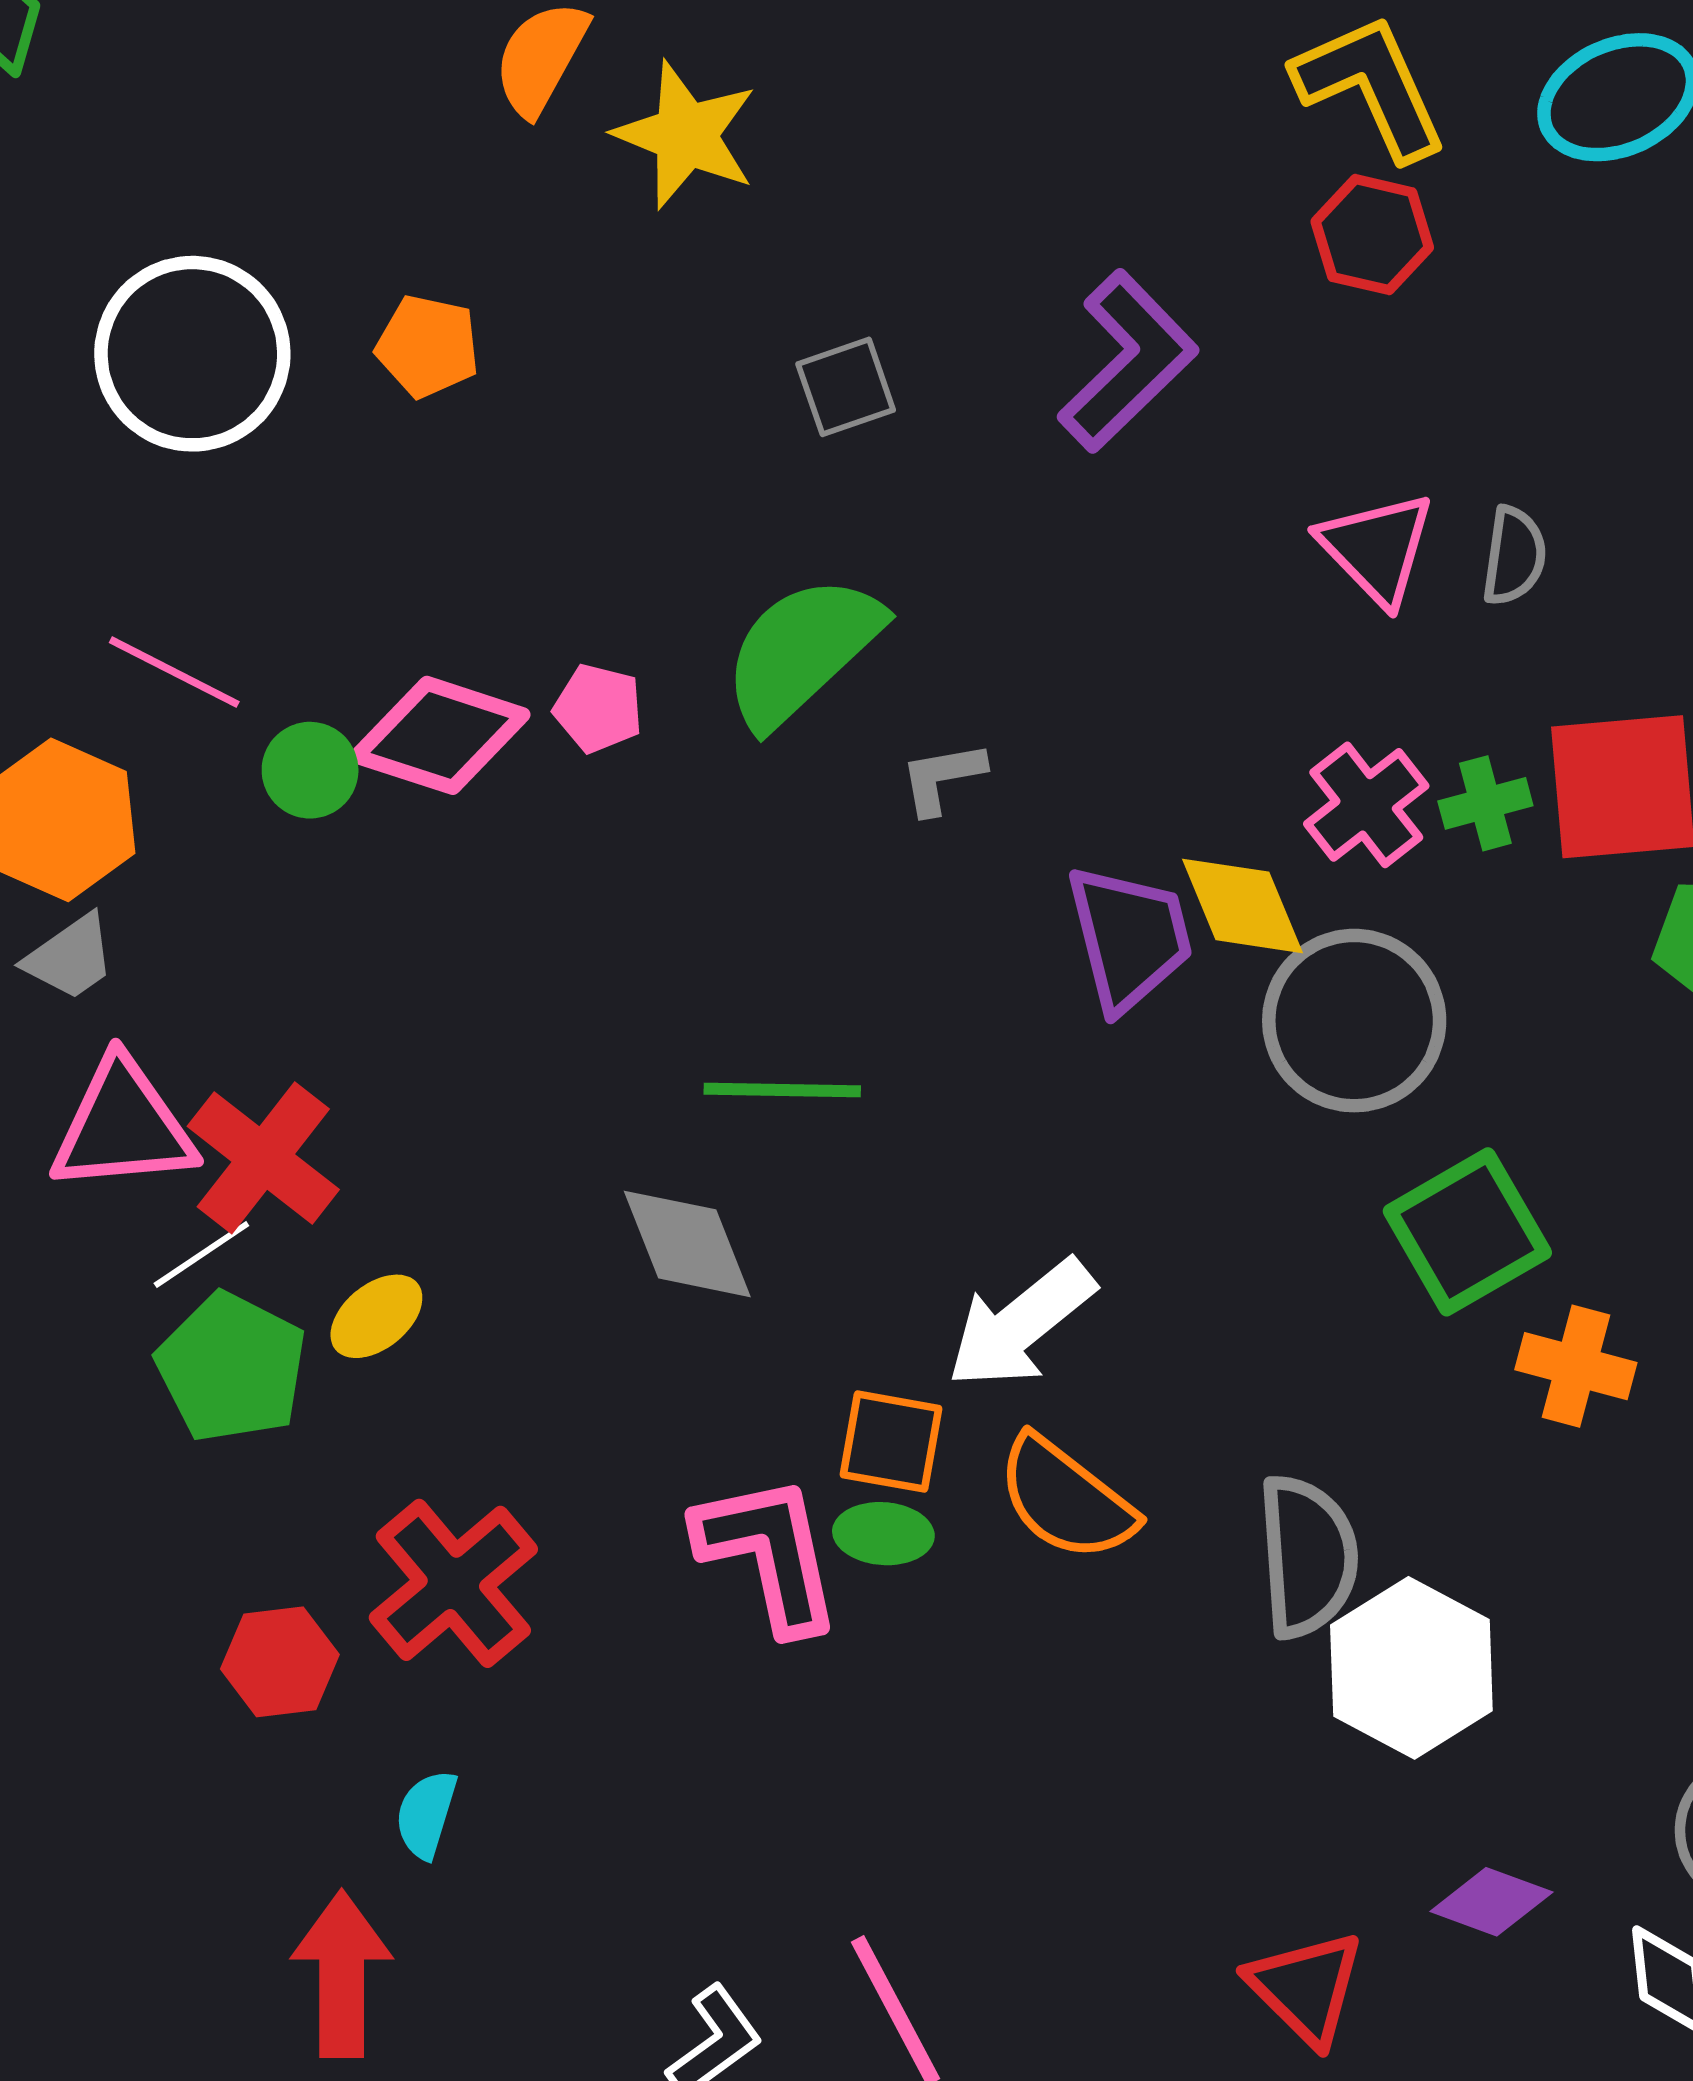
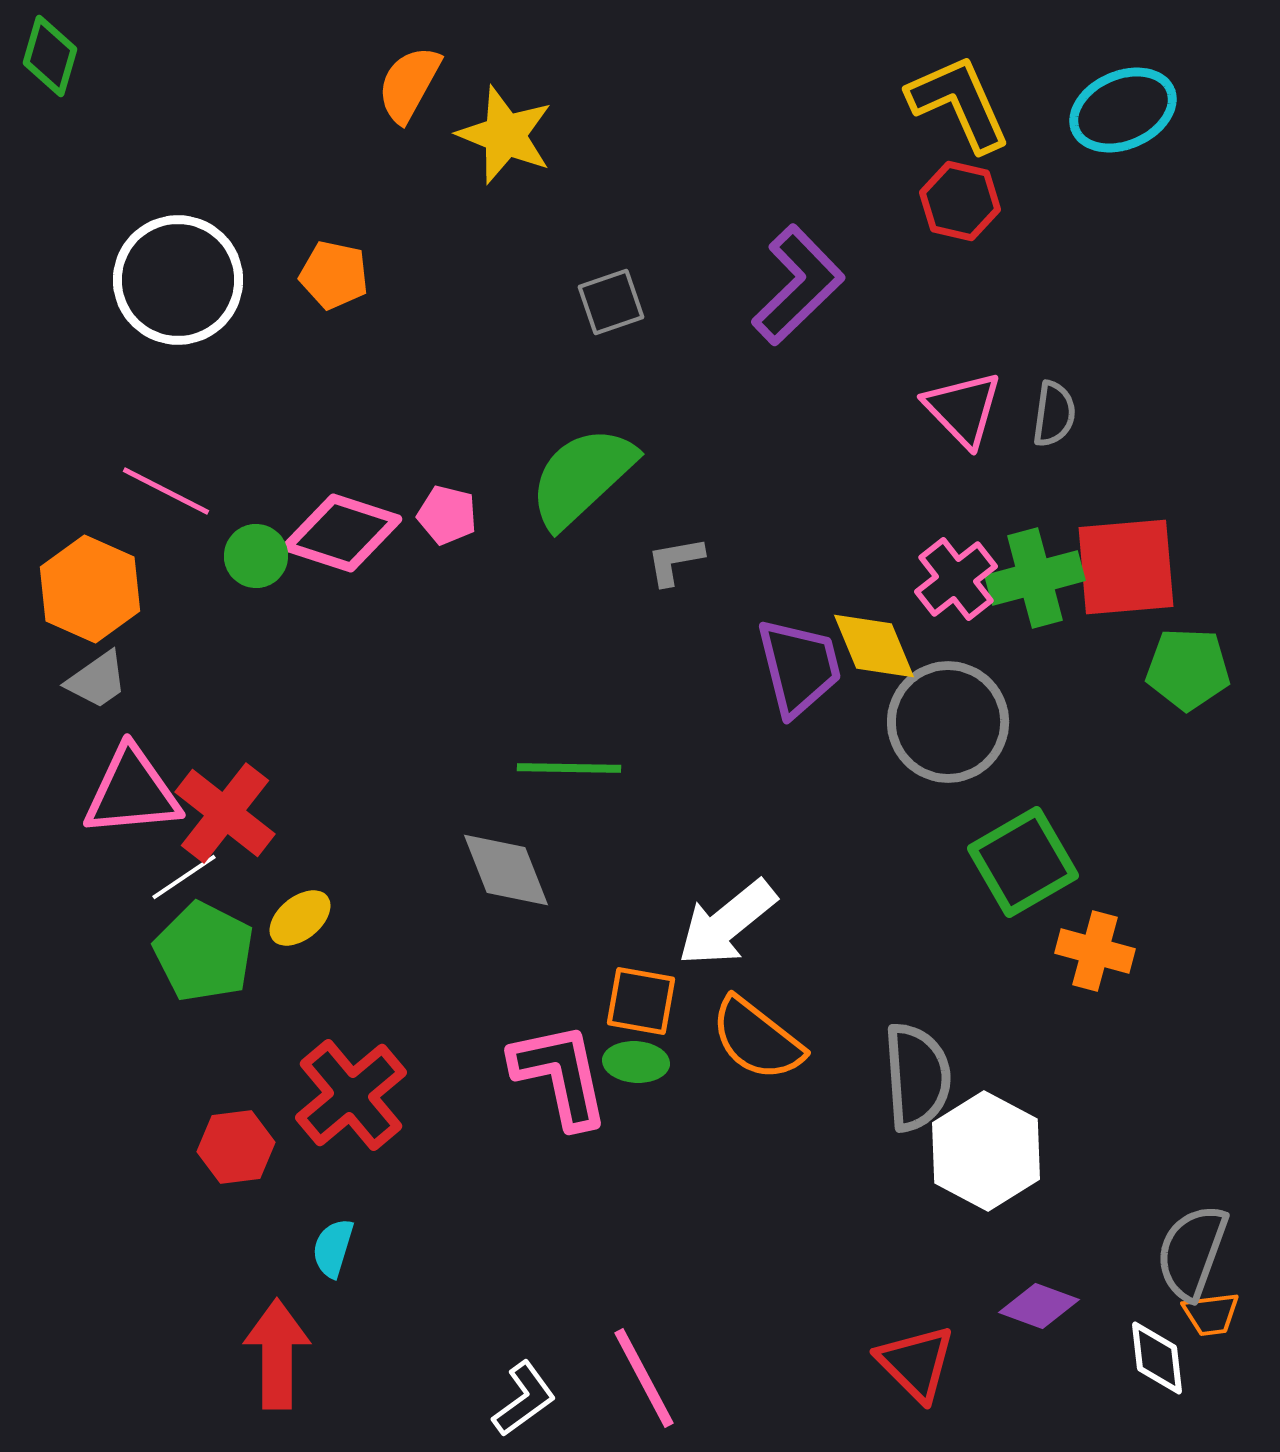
green cross: (1485, 803) -> (1035, 578), size x1.6

